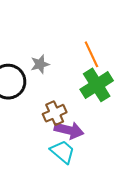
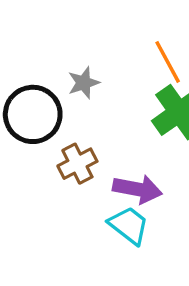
brown cross: (55, 113) -> (77, 164), moved

